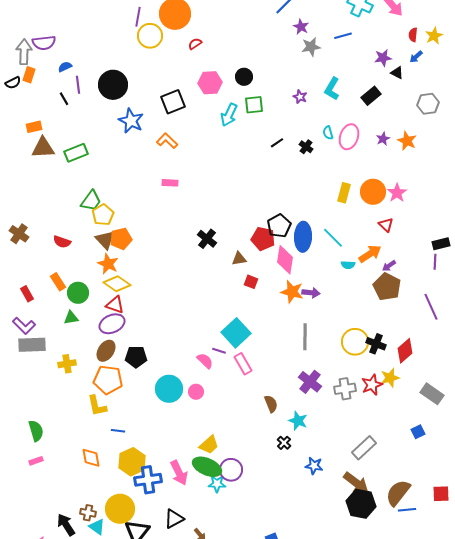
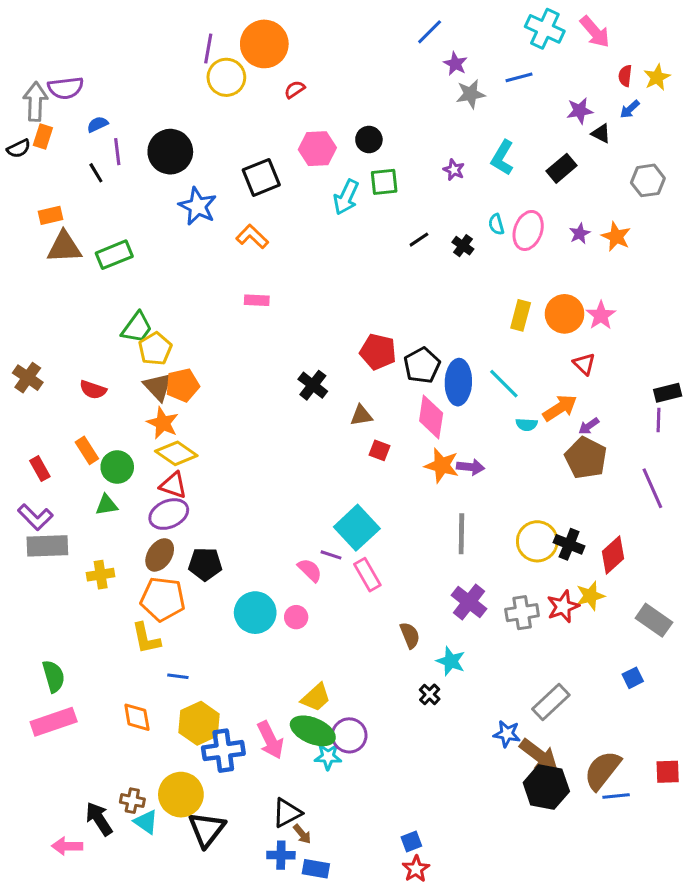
red pentagon: (263, 239) -> (378, 352), moved
pink rectangle: (36, 461) -> (54, 722), size x2.0
blue star: (314, 466) -> (507, 734), moved
black triangle: (174, 519) -> (287, 813), moved

